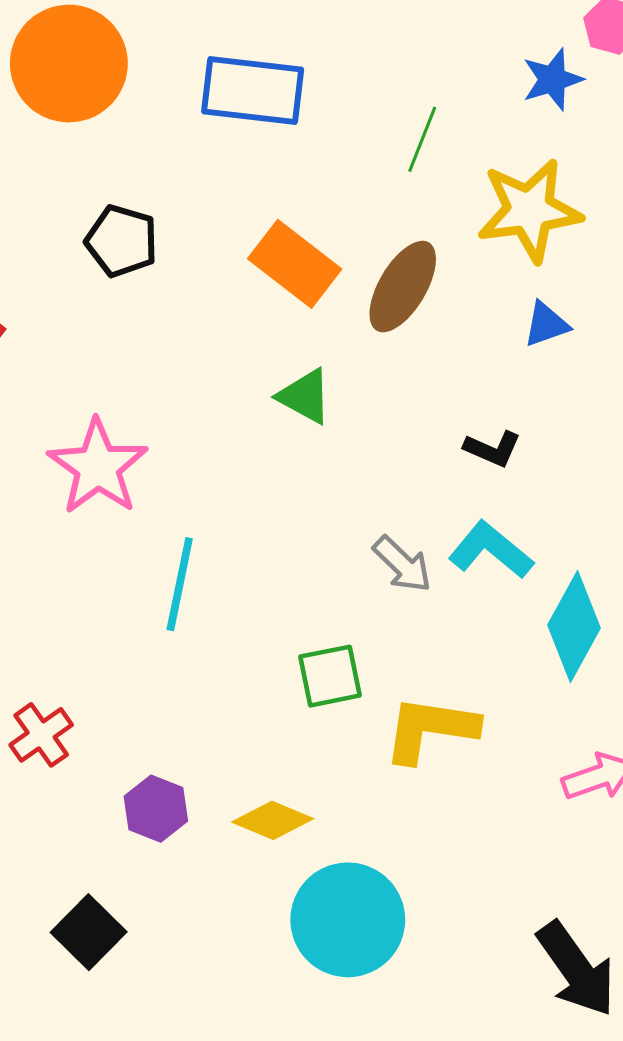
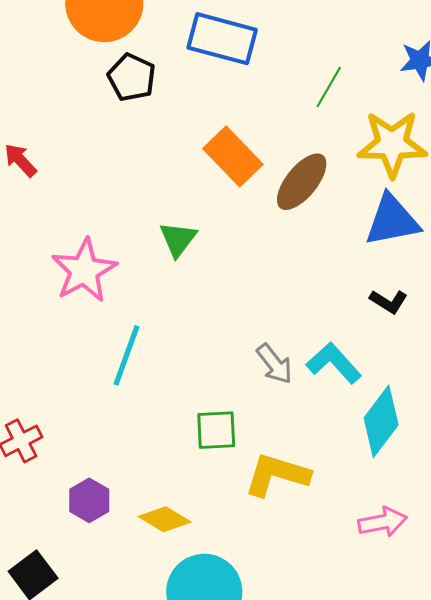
black pentagon: (122, 241) -> (132, 77), moved
blue triangle: (546, 324) -> (392, 220), size x1.8
green triangle: (305, 396) -> (178, 239), moved, turned 30
black L-shape: (493, 449) -> (389, 301), moved

